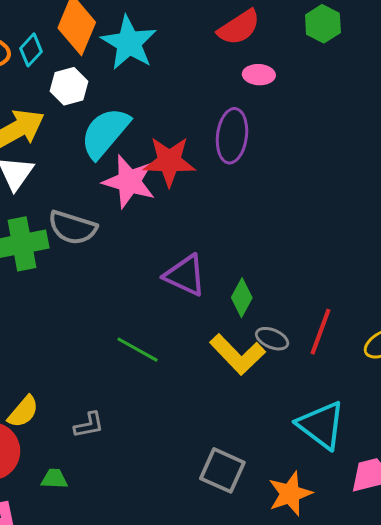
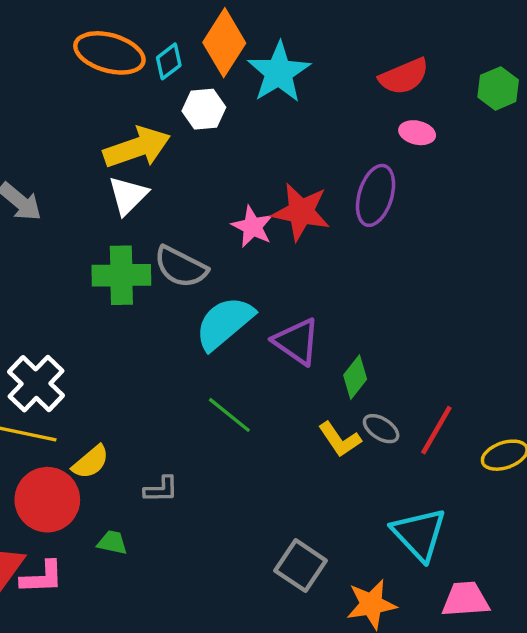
cyan semicircle: (105, 133) -> (224, 323), moved
pink star: (129, 182) -> (252, 227), size x0.7
yellow L-shape: (237, 354) -> (340, 439), size x0.7

